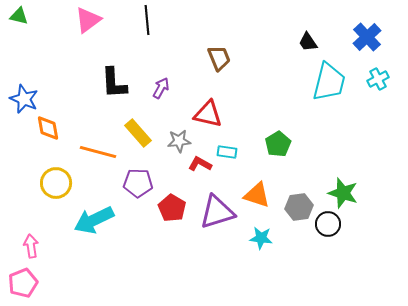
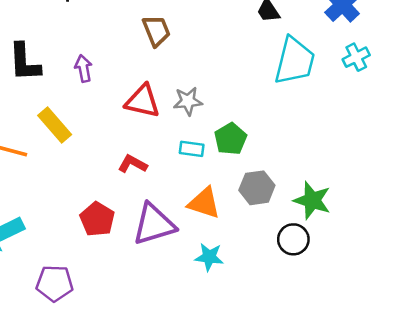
purple arrow: (161, 88) -> (84, 68), turned -40
gray star: (179, 141) -> (188, 101), moved
cyan rectangle: (227, 152) -> (192, 149), moved
purple pentagon: (138, 183) -> (55, 283), moved
gray hexagon: (299, 207) -> (257, 188), moved

